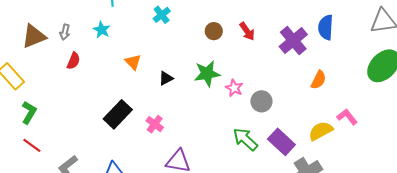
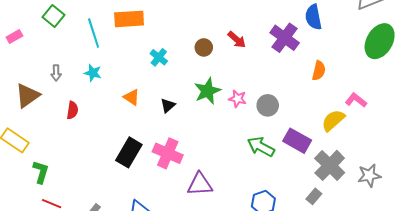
cyan cross: (162, 15) -> (159, 57), moved
gray arrow: (65, 32) -> (56, 73), moved
pink cross: (155, 124) -> (168, 153), size x1.6

